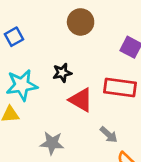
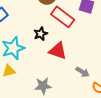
red rectangle: (120, 87) -> (63, 17), moved, turned 40

